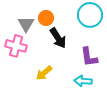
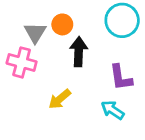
black arrow: (58, 38) -> (79, 52), turned -145
cyan arrow: (83, 81) -> (113, 110), turned 30

